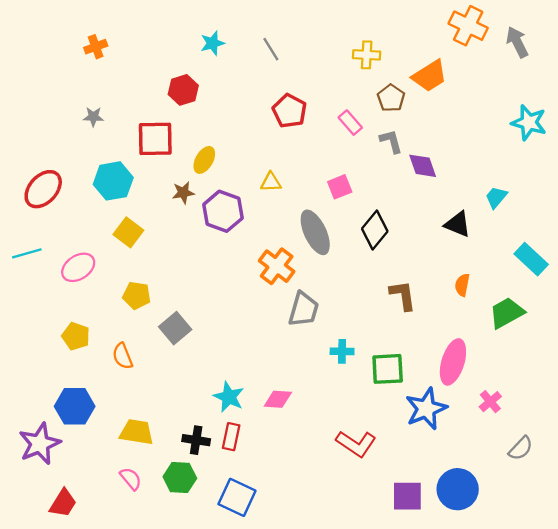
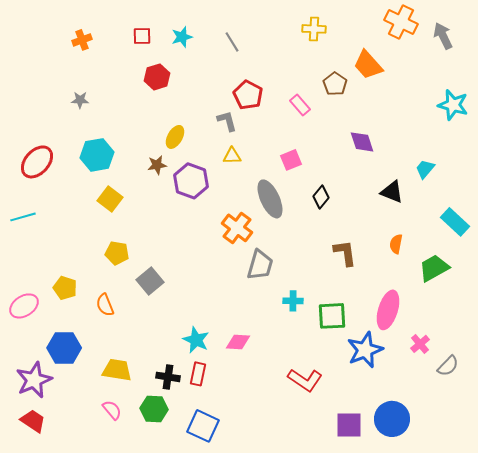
yellow cross: (367, 55) -> (314, 29), moved
orange trapezoid: (430, 76) -> (368, 65), turned 80
red square: (155, 139) -> (142, 36), moved, size x0.6
gray L-shape: (391, 141) -> (227, 121), moved
black diamond: (375, 230) -> (321, 197), size x0.7
pink ellipse: (78, 267) -> (24, 306), moved
gray semicircle: (521, 448) -> (448, 366), moved
red trapezoid: (63, 503) -> (33, 421), moved, turned -88

